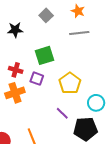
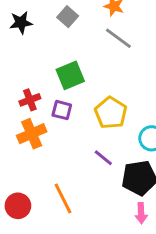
black star: (15, 30) -> (21, 23), moved
gray line: (79, 33) -> (118, 38), turned 48
red cross: (16, 70) -> (30, 100), turned -32

